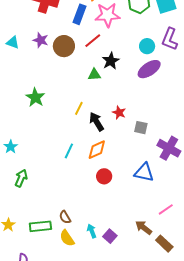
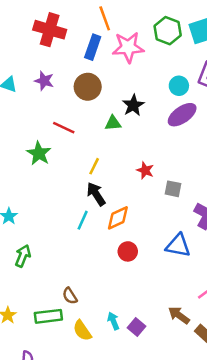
red line: (93, 41) -> (64, 128), moved, turned 66
brown circle: (64, 46) -> (88, 87), moved
black arrow: (97, 122) -> (96, 194), moved
brown semicircle: (65, 217) -> (70, 296), moved

